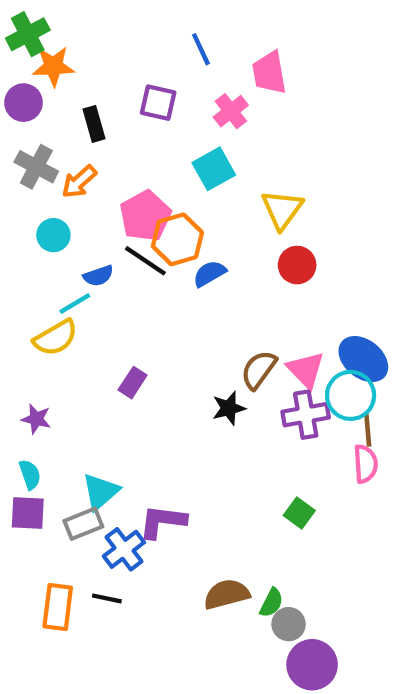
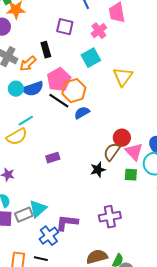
black rectangle: (94, 124) -> (46, 50), moved
red circle: (297, 265) -> (122, 138), moved
blue semicircle: (209, 274) -> (82, 113), moved
blue semicircle: (98, 276) -> (33, 89), moved, size x1.5
purple rectangle: (133, 383) -> (53, 158), turned 40
purple cross: (306, 415) -> (110, 217), moved
green square: (299, 513) -> (131, 175), moved, turned -32
gray rectangle: (83, 524) -> (24, 215), moved

